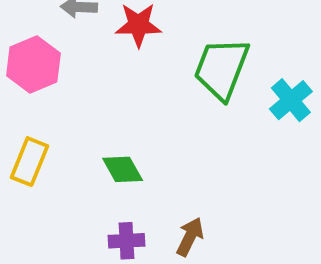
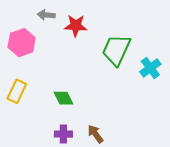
brown arrow: (190, 237) -> (95, 134), turned -66

